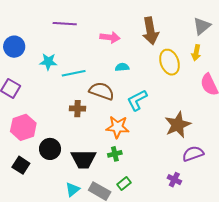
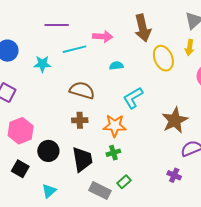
cyan line: (74, 73) -> (74, 49), moved
brown semicircle: (102, 91) -> (82, 90), moved
brown cross: (78, 109) -> (80, 120), moved
black trapezoid: (83, 159) -> (82, 159), turned -96
cyan triangle: (73, 189) -> (49, 191), moved

